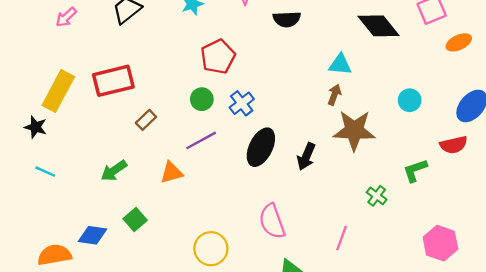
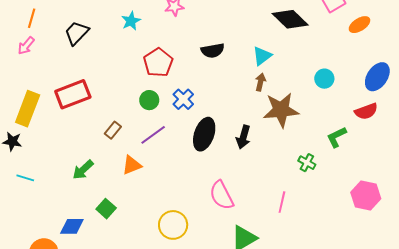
black semicircle: (287, 19) -> (213, 51), moved
cyan triangle: (340, 64) -> (262, 56), turned -35
brown rectangle: (146, 120) -> (113, 130), moved

